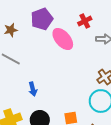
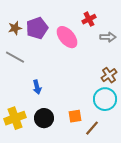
purple pentagon: (42, 19) -> (37, 28), moved

